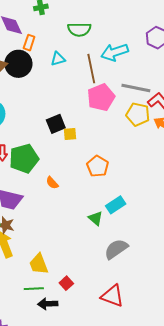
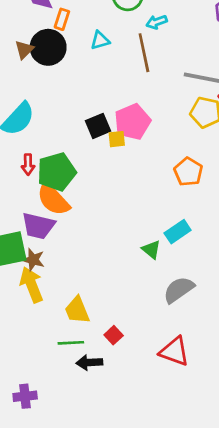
cyan arrow: (115, 52) -> (157, 22), moved, size x0.6
pink pentagon: (101, 97) -> (132, 122), moved
orange pentagon: (98, 166) -> (188, 172), moved
orange semicircle: (52, 183) -> (53, 199), moved, size x2.0

